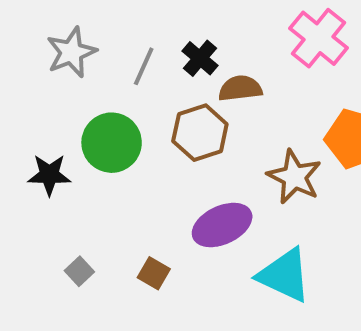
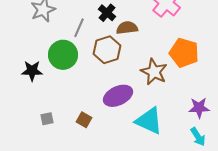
gray line: (144, 66) -> (79, 28), moved
gray square: (79, 271) -> (47, 119), turned 32

